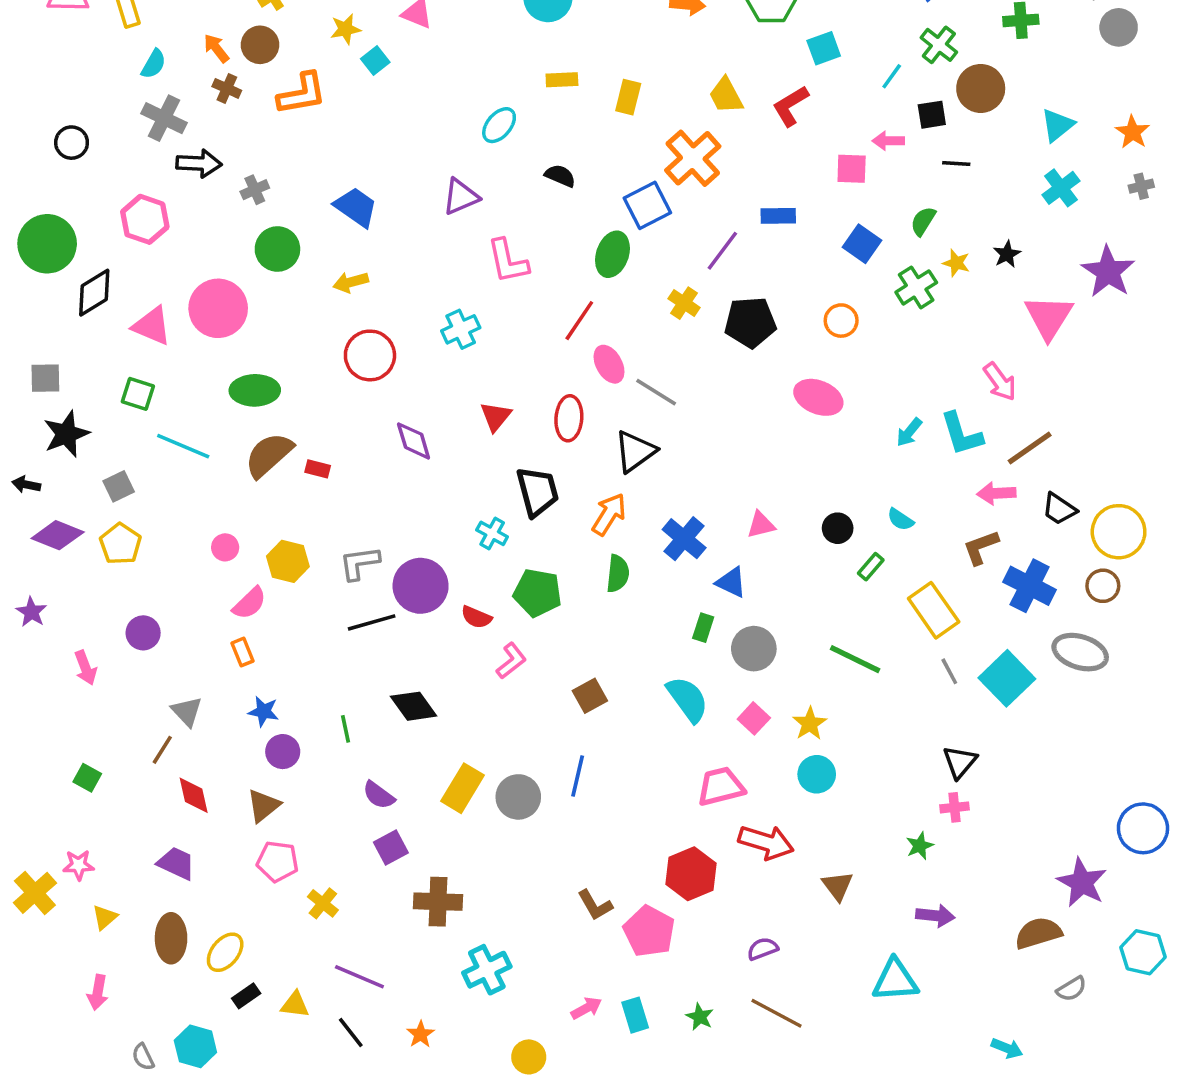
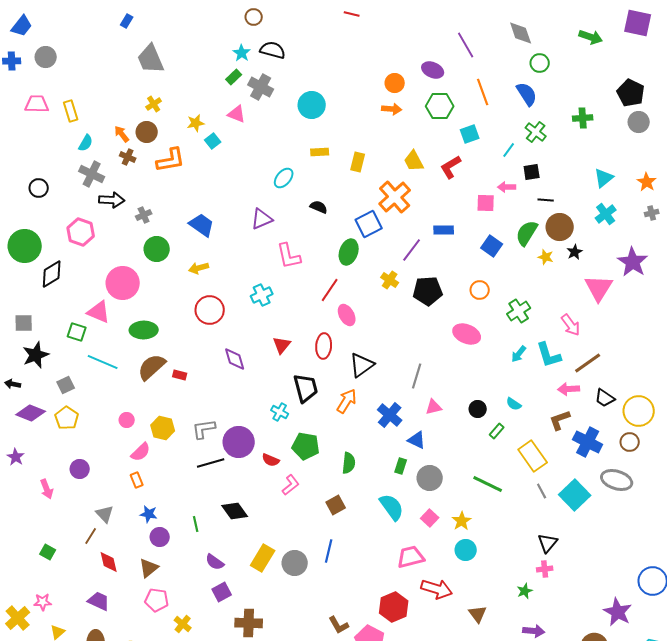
brown circle: (981, 88) -> (560, 227), moved
green semicircle: (923, 221) -> (527, 233), size x1.5
green cross: (916, 287) -> (519, 311), moved
pink triangle: (152, 326) -> (99, 312), moved
gray line: (656, 392) -> (417, 376), moved, turned 75
green semicircle: (618, 574) -> (349, 463), moved

